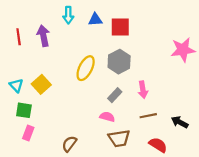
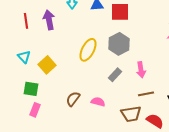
cyan triangle: (16, 85) -> (24, 57), moved
pink semicircle: (107, 117) -> (98, 102), moved
brown trapezoid: (119, 138) -> (131, 114), moved
brown semicircle: (69, 144) -> (73, 99), moved

